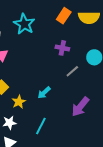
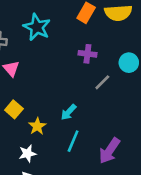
purple arrow: (80, 107) -> (109, 151), moved
cyan line: (41, 126) -> (73, 141), moved

